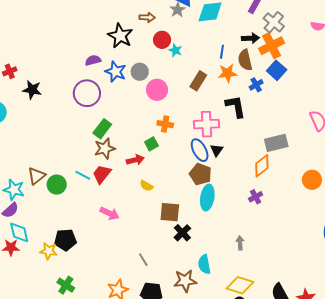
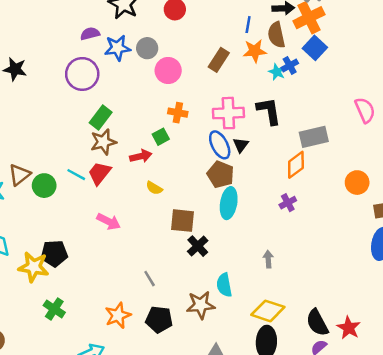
cyan star: (175, 50) -> (277, 72), moved
blue star: (116, 72) -> (117, 48), turned -30
black L-shape: (236, 106) -> (269, 111), moved
yellow star: (49, 251) -> (34, 267), size x1.4

